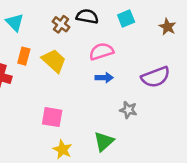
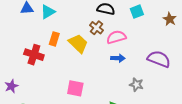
cyan triangle: (15, 22) -> (48, 12), turned 42
brown cross: (61, 24) -> (96, 28), moved
purple semicircle: (156, 77) -> (159, 59), turned -140

